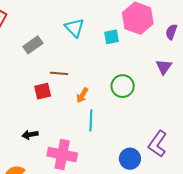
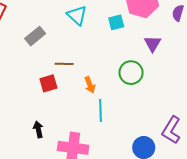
purple triangle: (164, 67) -> (153, 44), moved
orange arrow: (82, 95) -> (90, 85), turned -49
black arrow: (30, 135) -> (38, 129), turned 91

